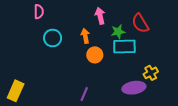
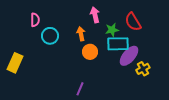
pink semicircle: (39, 12) -> (35, 20), moved
purple ellipse: (134, 88) -> (129, 56), moved, turned -40
yellow rectangle: (16, 91) -> (15, 63), moved

